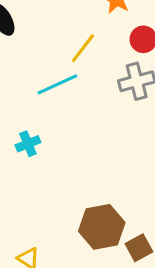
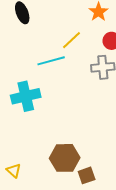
cyan cross: (28, 144) -> (26, 96), size x1.8

